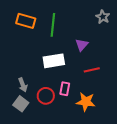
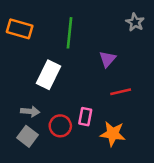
orange rectangle: (26, 21) -> (20, 29), moved
white rectangle: (54, 61) -> (49, 75), moved, turned -55
gray arrow: (23, 85) -> (30, 111), turned -64

